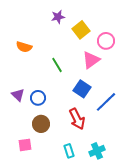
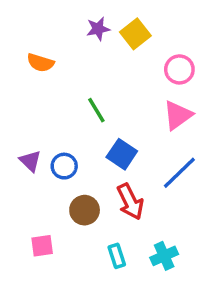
yellow square: (81, 30) -> (135, 34), moved
orange semicircle: (24, 47) -> (40, 63), moved
pink triangle: (91, 60) -> (178, 115), moved
blue square: (82, 89) -> (122, 154), moved
brown circle: (41, 124) -> (85, 210), moved

